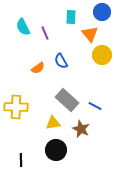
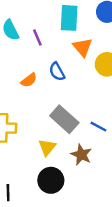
cyan rectangle: (71, 17) -> (69, 18), size x1.5
orange triangle: (90, 34) -> (83, 47), moved
yellow triangle: (53, 123) -> (47, 147), turned -42

